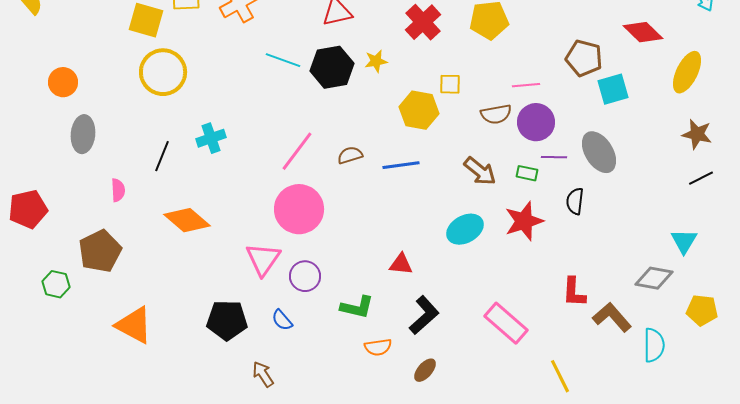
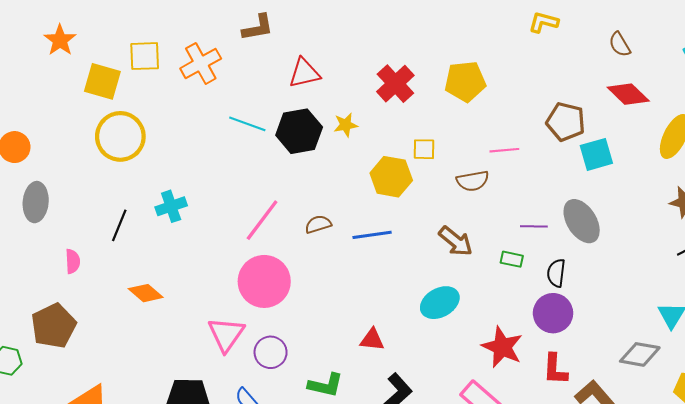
purple circle: (536, 122) -> (553, 313), moved
green rectangle: (527, 173) -> (512, 259), moved
orange diamond: (187, 220) -> (146, 293), size x0.7
red star: (524, 221) -> (502, 347), moved, turned -30

